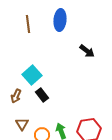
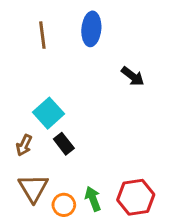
brown triangle: (22, 124) -> (33, 188), size x1.5

